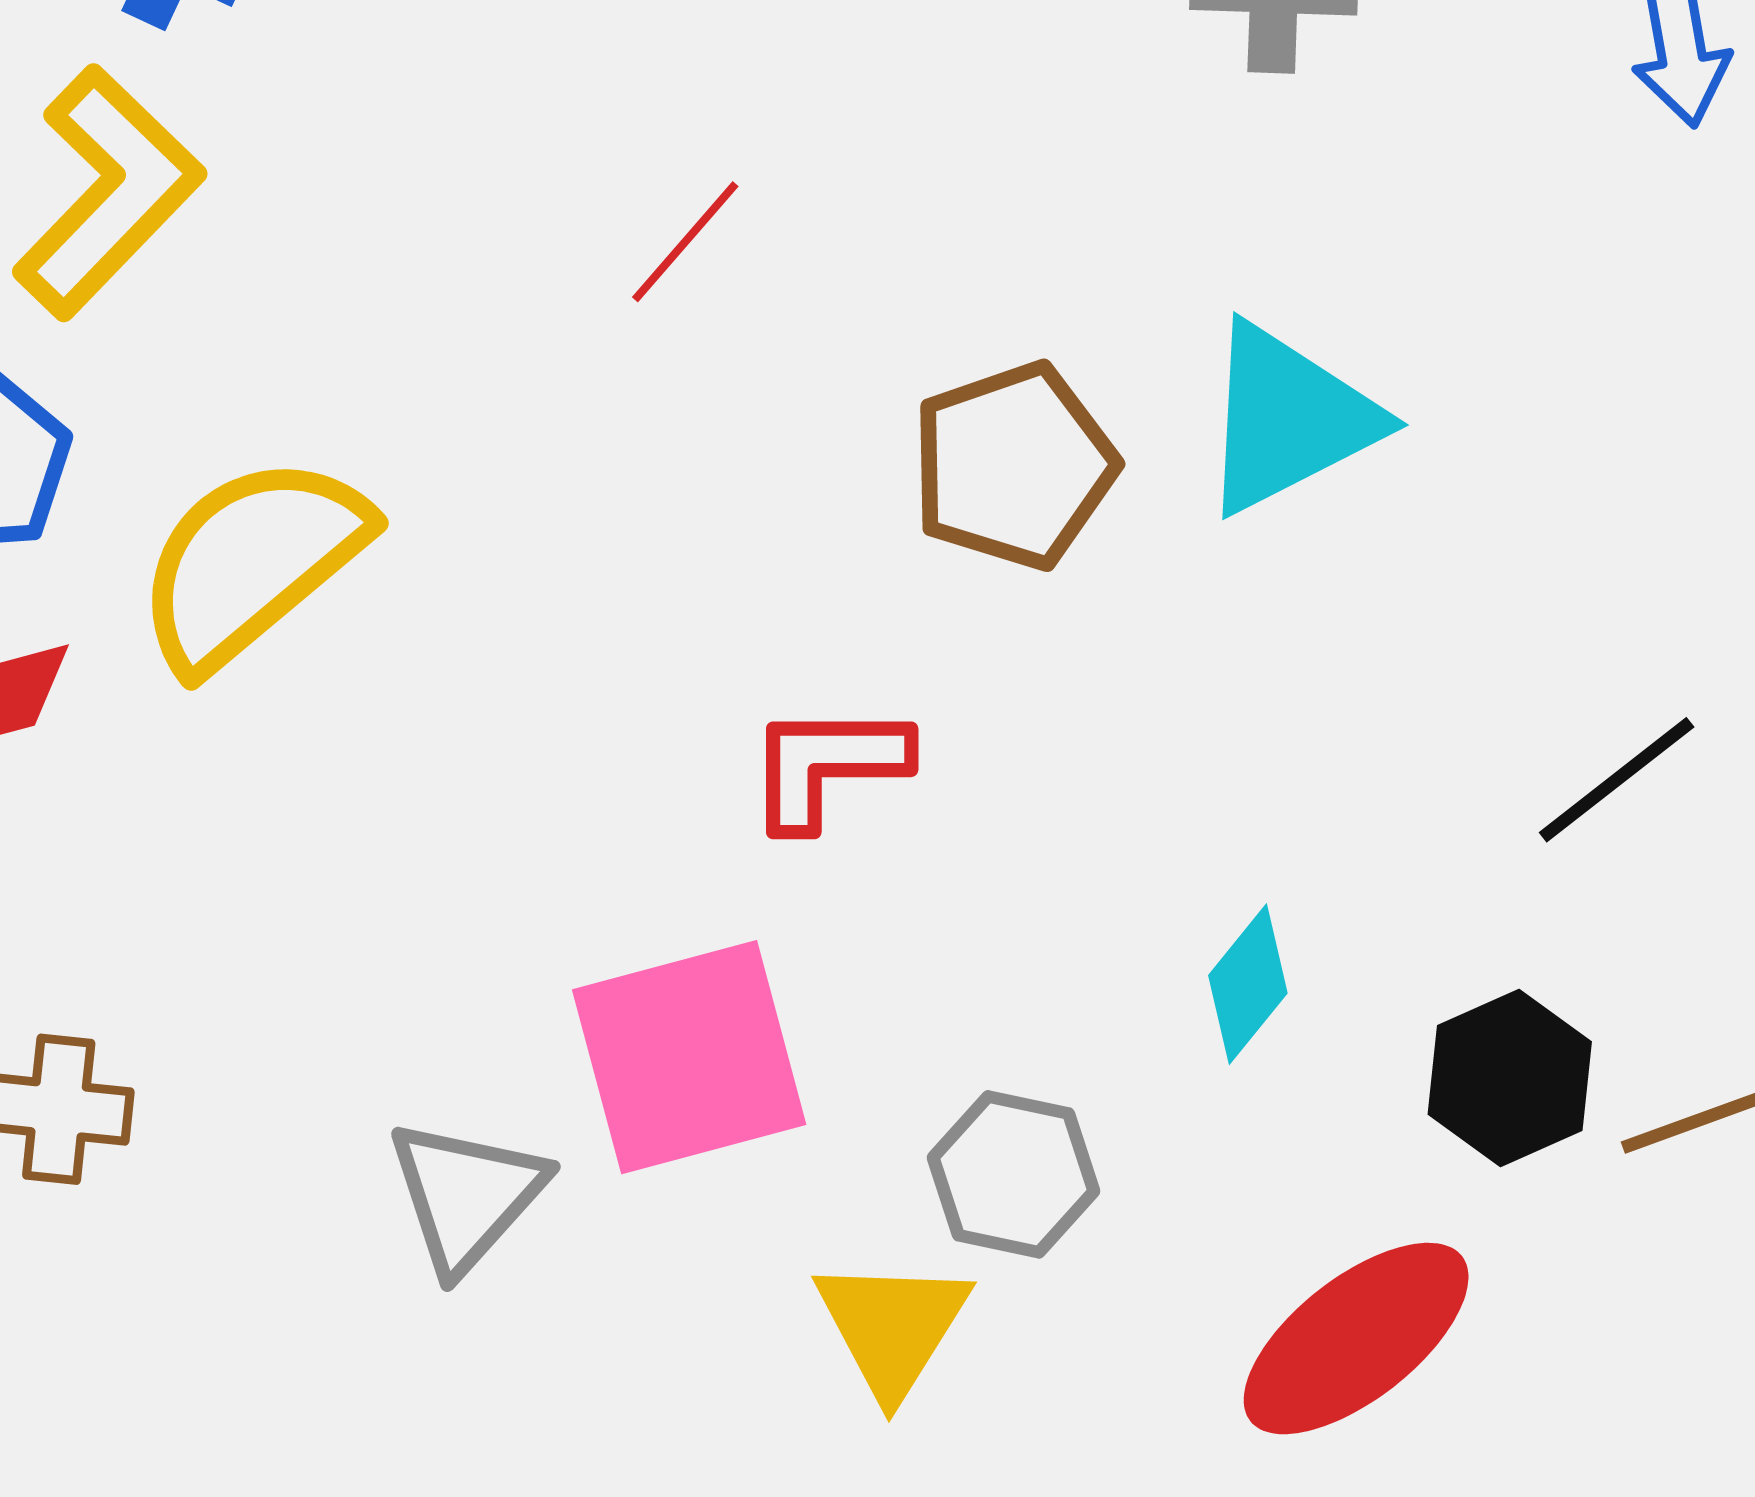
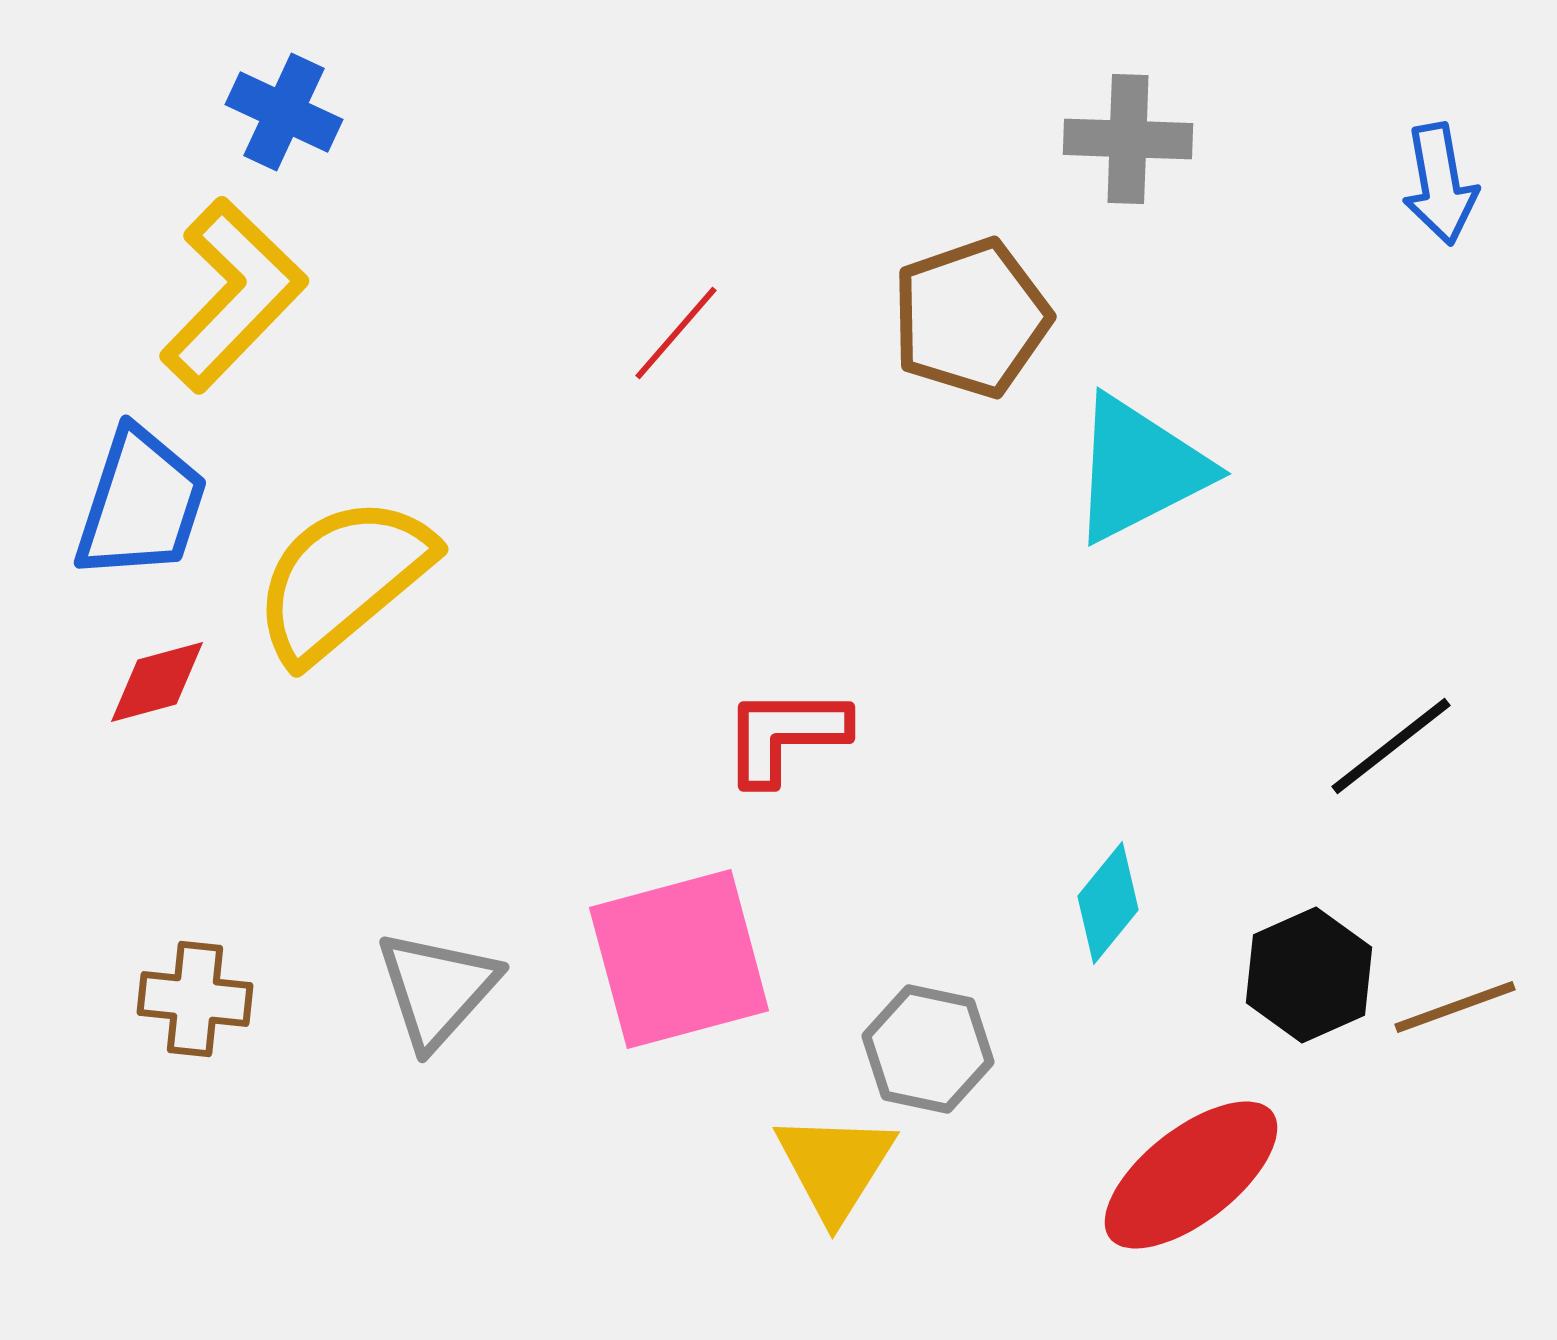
brown pentagon: (1013, 466) -> (971, 318), moved
gray triangle: (466, 1195) -> (437, 989), moved

